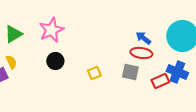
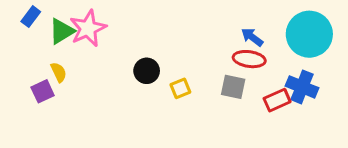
pink star: (51, 30) -> (88, 28), moved
black circle: (55, 61) -> (147, 71), moved

